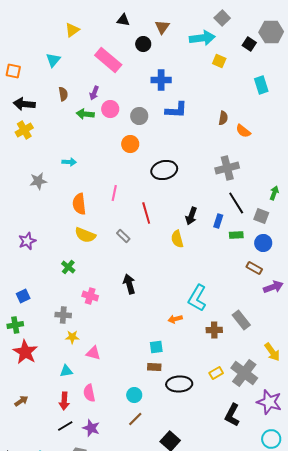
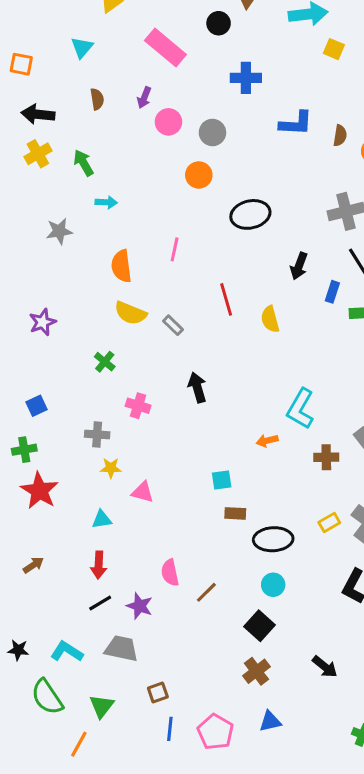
blue L-shape: (176, 110) -> (296, 123), moved
green arrow: (85, 114) -> (83, 163), moved, turned 54
red line: (146, 213) -> (226, 299), moved
black arrow: (191, 216) -> (299, 266), moved
gray rectangle: (123, 236) -> (173, 325), moved
cyan square: (156, 347) -> (222, 480), moved
pink semicircle: (89, 393) -> (170, 573), moved
cyan circle: (134, 395) -> (273, 585), moved

